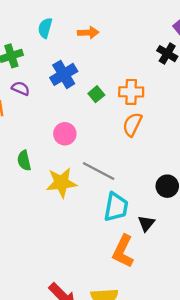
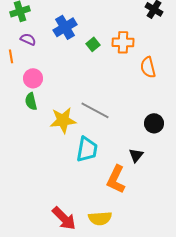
orange semicircle: (132, 124) -> (148, 67), moved, turned -40
pink circle: (65, 134) -> (33, 78), moved
cyan trapezoid: (116, 207) -> (87, 149), moved

